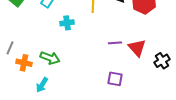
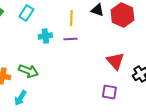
purple line: (115, 43) -> (70, 39), moved
purple square: (115, 79) -> (109, 92), moved

